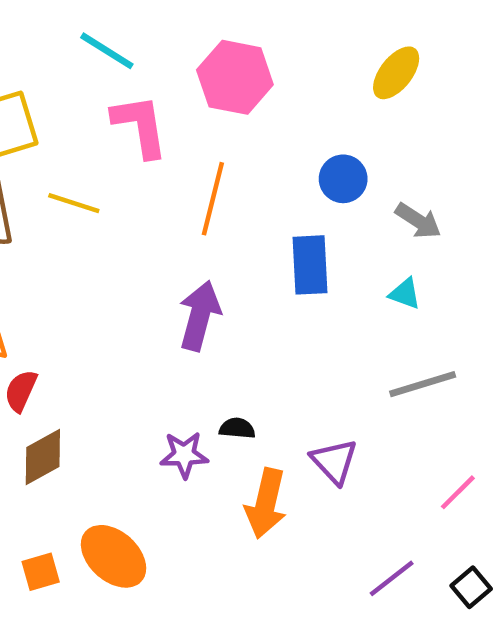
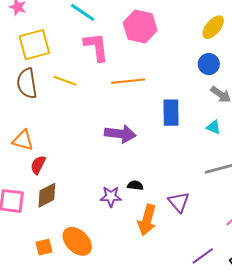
blue circle: (343, 179) -> (209, 64), moved
orange line: (213, 199) -> (128, 81), turned 68
purple arrow: (200, 316) -> (120, 134), turned 80

